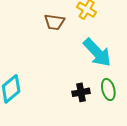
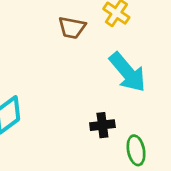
green ellipse: (108, 89) -> (136, 150), moved

